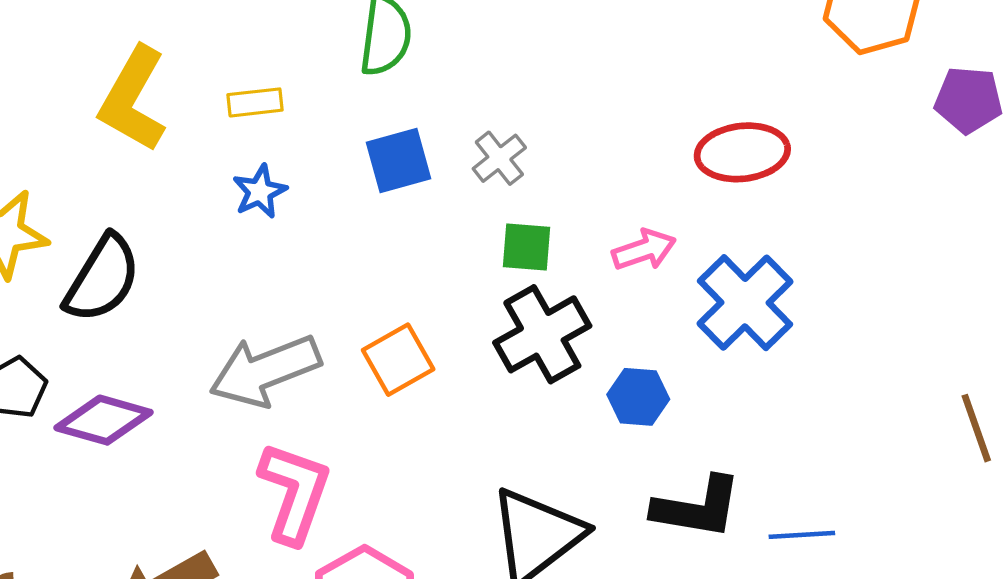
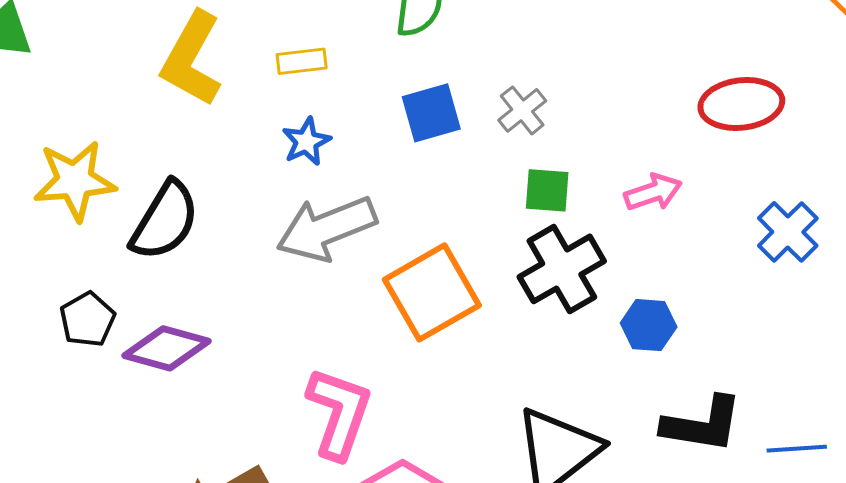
blue cross: (745, 303) -> (788, 232), moved, size x0.7
orange square: (398, 360) -> (432, 292), size x1.5
gray arrow: (265, 371) -> (326, 228), moved

